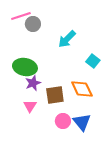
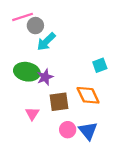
cyan arrow: (67, 39) -> (46, 42), moved
cyan square: (93, 61) -> (100, 65), turned 32
purple star: (33, 83) -> (45, 77), moved

